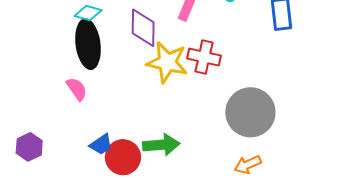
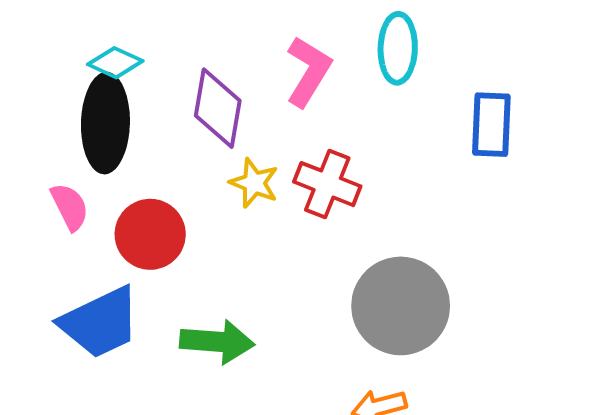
yellow star: (167, 62) -> (254, 183), size x0.6
blue trapezoid: (101, 144) -> (100, 323), size x1.8
red circle: (123, 157) -> (150, 234), moved

